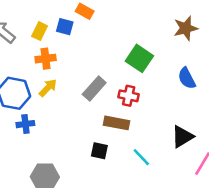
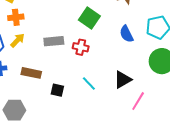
gray rectangle: (94, 88) -> (54, 41), turned 42
brown rectangle: (117, 123) -> (31, 73), moved
cyan line: (141, 157) -> (89, 83), moved

